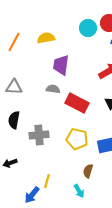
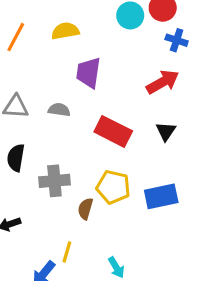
gray semicircle: (53, 89) -> (59, 110), moved
brown semicircle: (88, 171) -> (85, 209), moved

